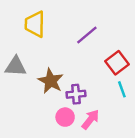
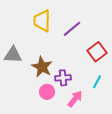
yellow trapezoid: (35, 24) -> (42, 21), moved
cyan line: (122, 89) -> (97, 82), moved, turned 48
pink circle: (65, 117) -> (47, 92), moved

